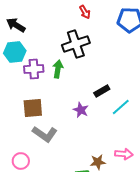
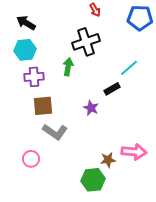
purple cross: (34, 69) -> (34, 77), moved
cyan line: (121, 107) -> (129, 68), moved
pink arrow: (124, 154) -> (134, 152), size x1.4

